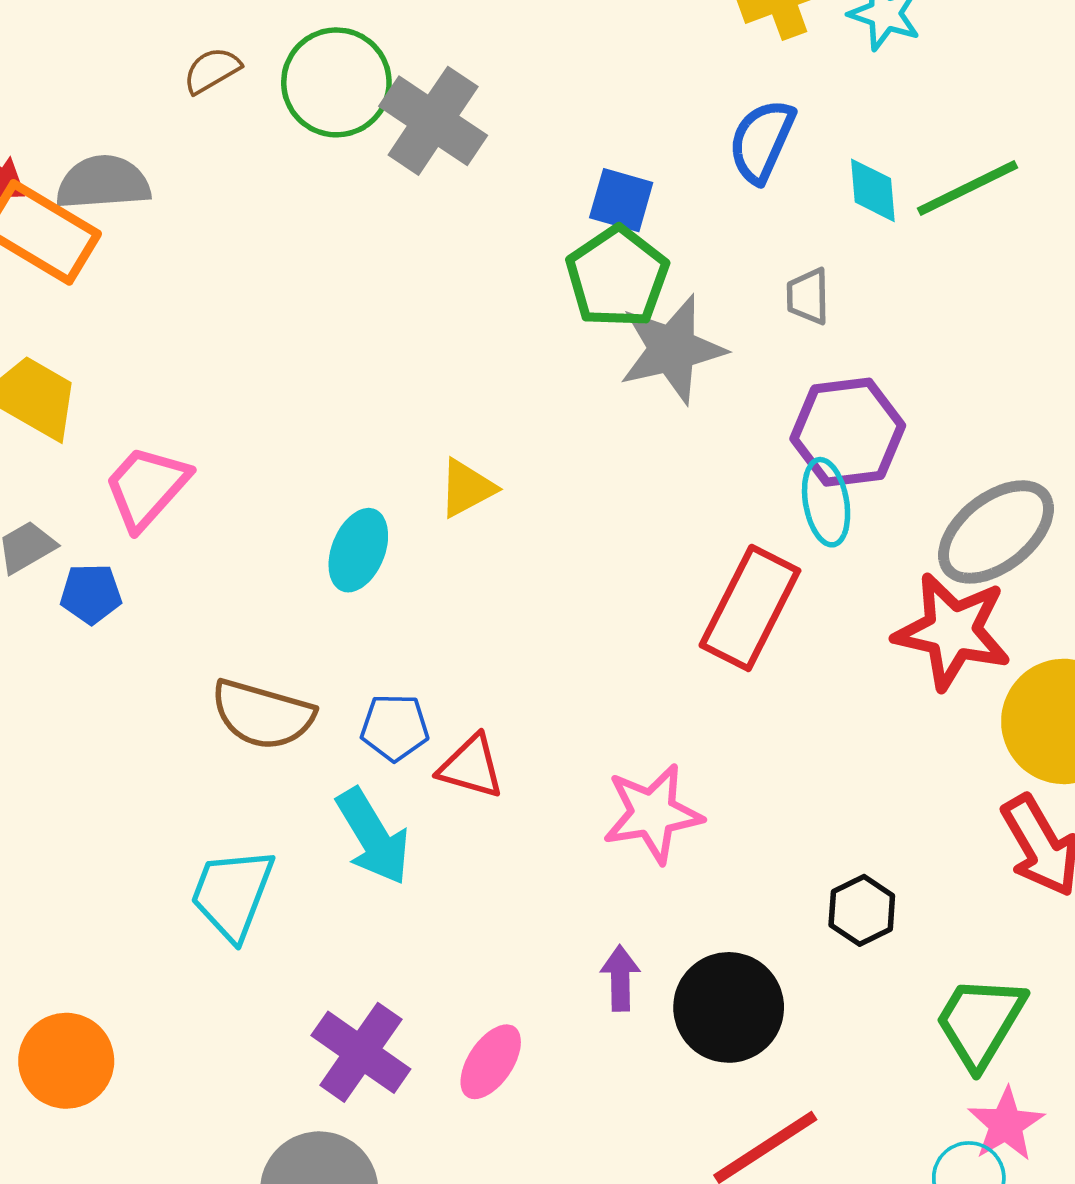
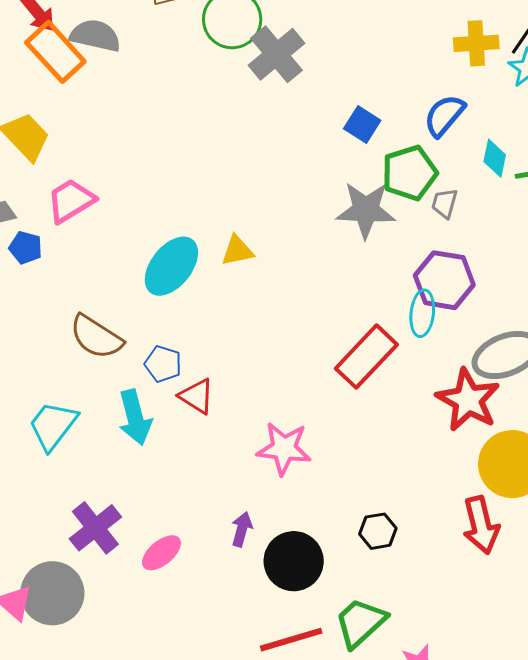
green pentagon: (617, 277) -> (410, 173), moved
cyan ellipse: (358, 550) -> (171, 266), size x1.4
green trapezoid: (980, 1022) -> (360, 623), moved

